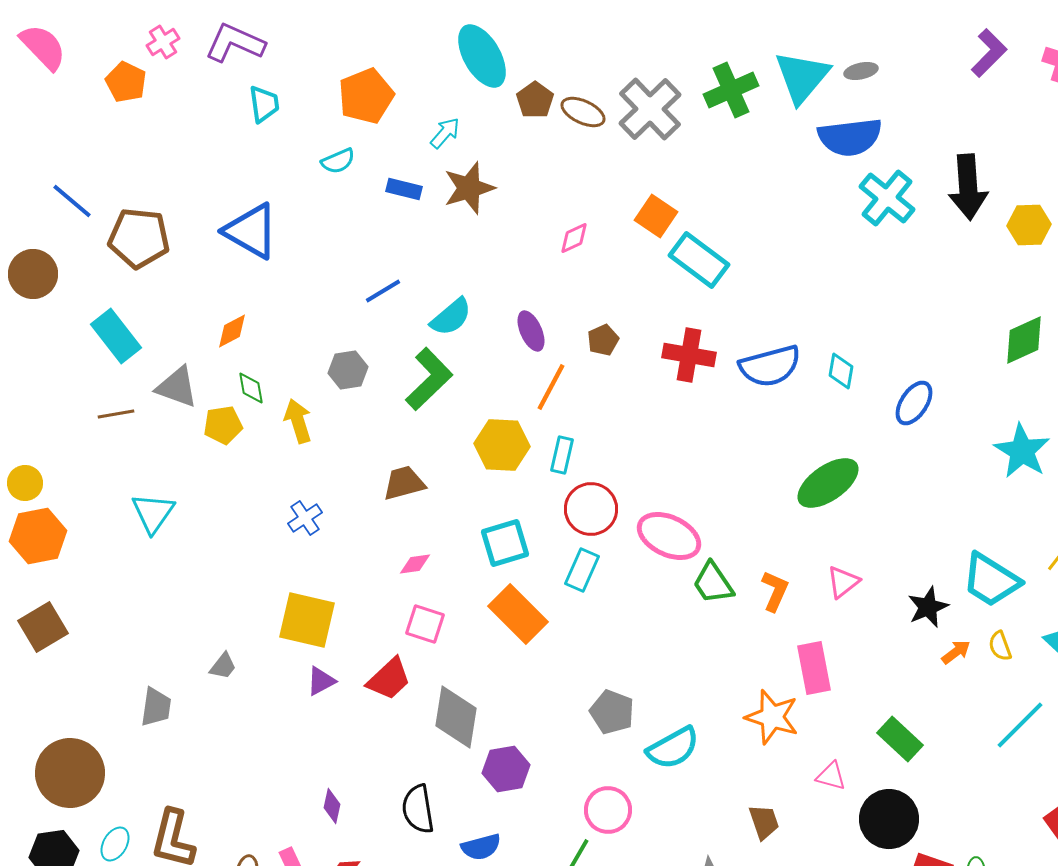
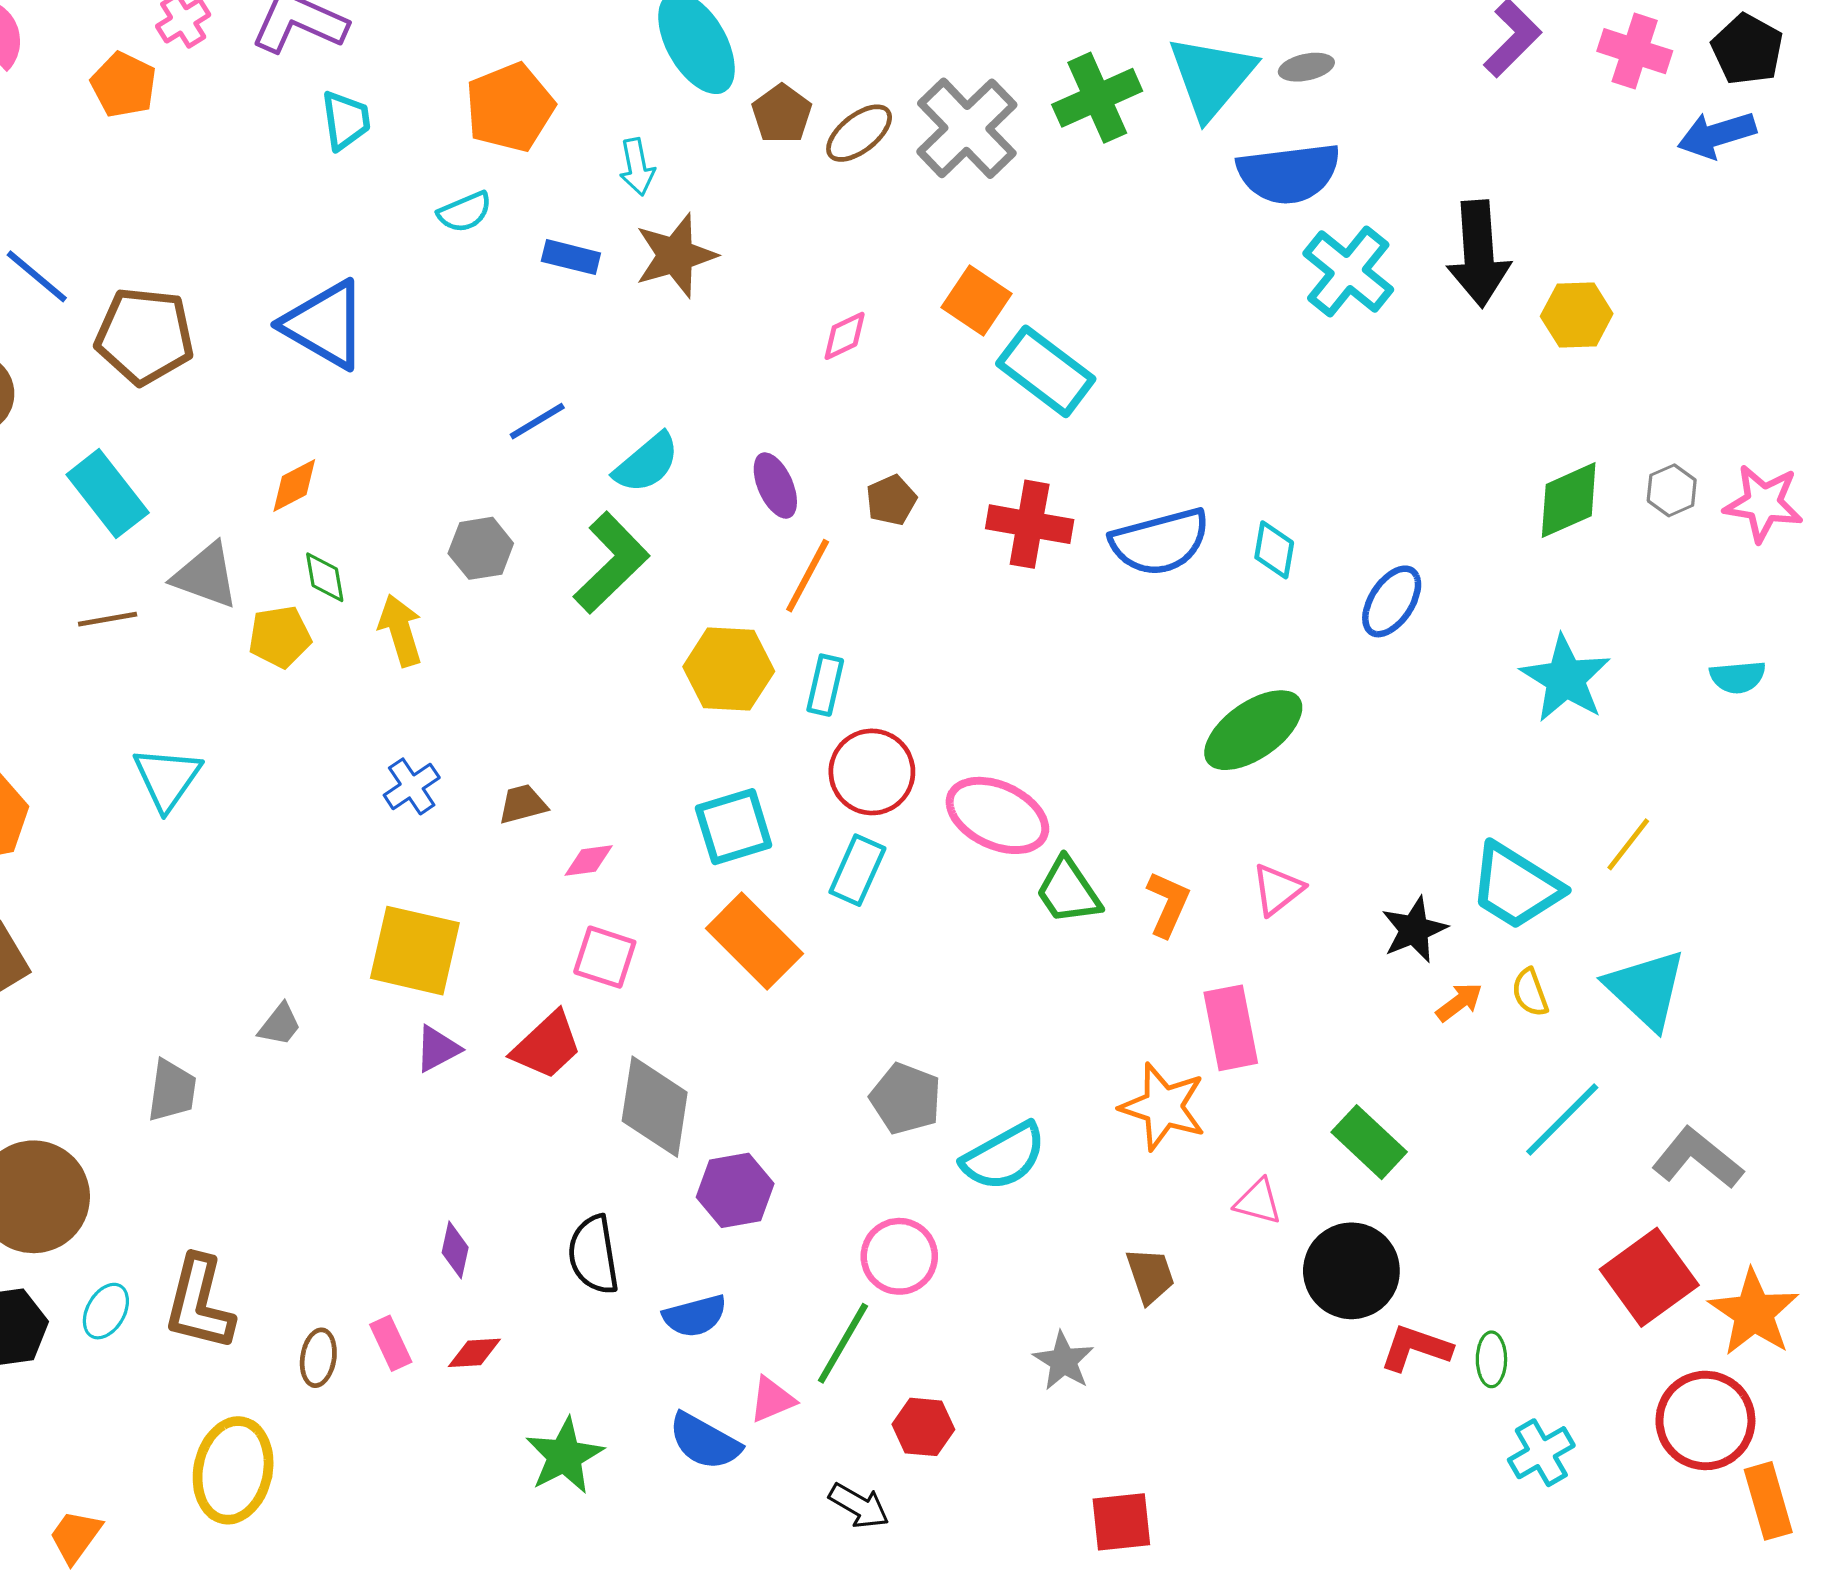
brown ellipse: (583, 112) -> (859, 133), turned -63
cyan arrow: (445, 133) -> (637, 167), turned 128
brown trapezoid: (404, 483) -> (523, 804), moved, size x0.7

